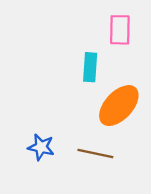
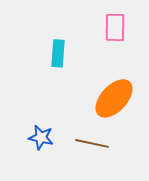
cyan rectangle: (90, 67) -> (58, 53), moved

